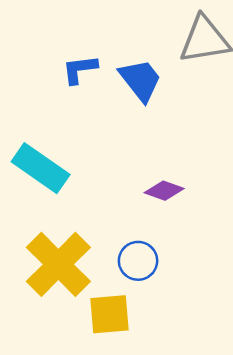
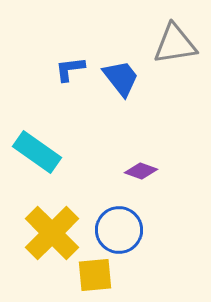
blue circle: (138, 261) -> (119, 230), size x1.4

